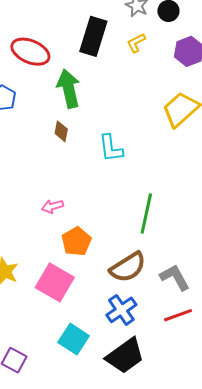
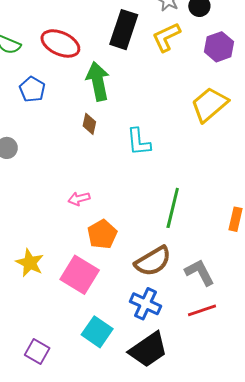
yellow L-shape: (136, 43) -> (166, 37), size x1.5
blue cross: (121, 310) -> (145, 304), turned -32

